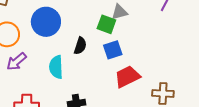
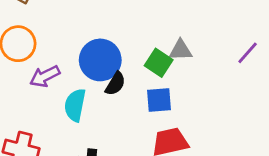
blue circle: (46, 22) -> (100, 60), moved
purple arrow: (16, 62) -> (45, 76), moved

